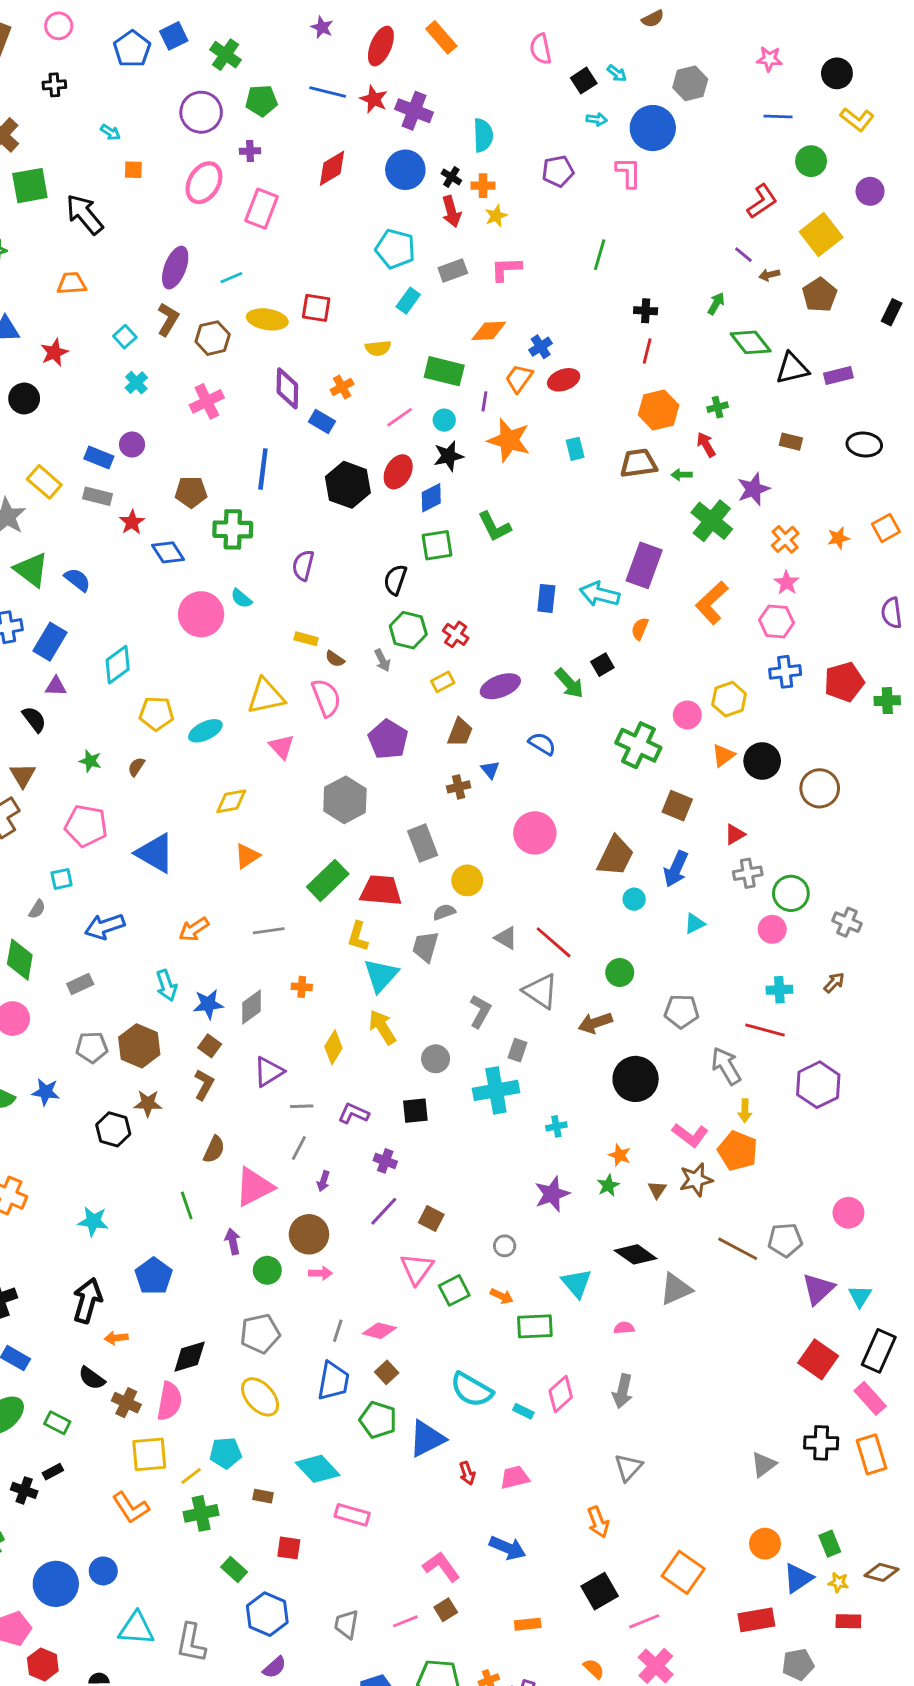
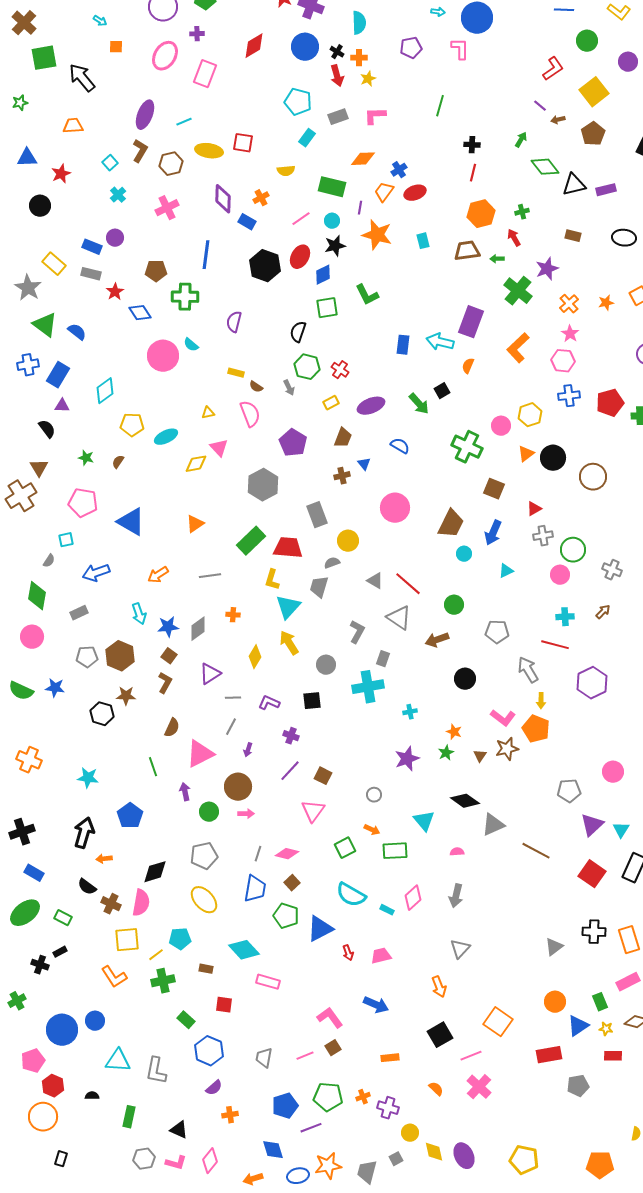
yellow triangle: (266, 696) -> (208, 413), size x0.5
yellow diamond: (231, 801) -> (196, 464), moved
black circle: (636, 1079) -> (465, 679), size x0.7
brown line: (738, 1249) -> (536, 851), moved
green square: (454, 1290) -> (345, 848), moved
pink rectangle: (870, 1398) -> (628, 982), moved, turned -75

